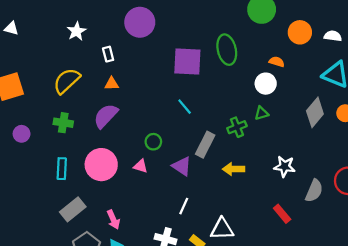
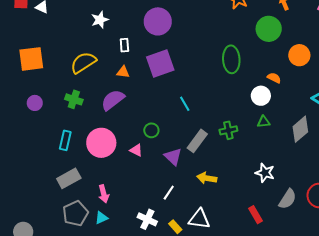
purple square: (187, 61) -> (160, 63), moved, turned -32
green triangle: (261, 113) -> (264, 122), moved
yellow arrow: (234, 169) -> (207, 178), moved

